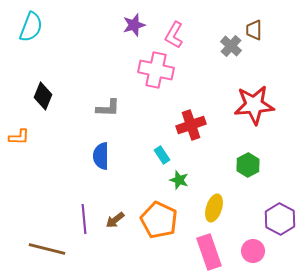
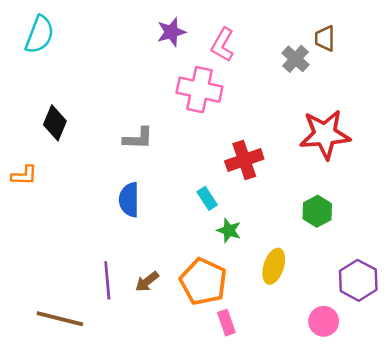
pink rectangle: (209, 252) -> (226, 323), moved, size x0.6

